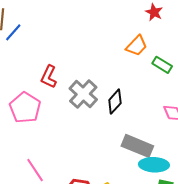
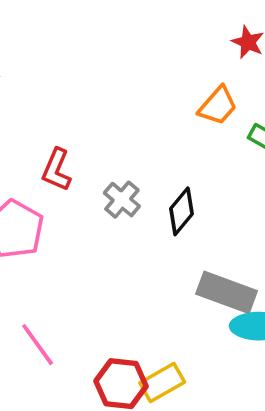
gray cross: (83, 94) -> (122, 200), size x0.7

